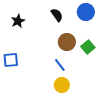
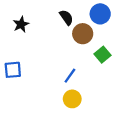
brown circle: (67, 42) -> (83, 34), moved
blue line: (60, 65) -> (70, 76), turned 72

